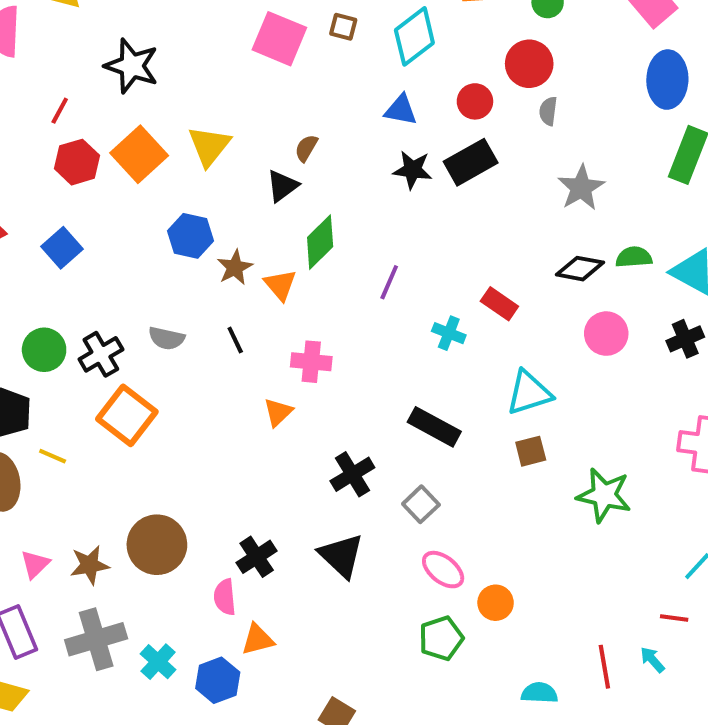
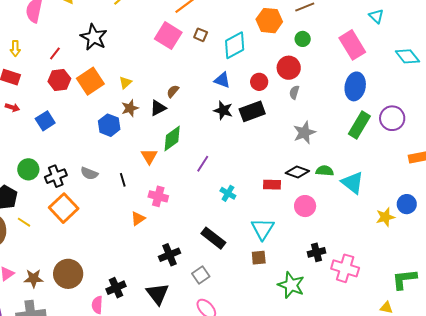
yellow triangle: (209, 146) -> (125, 83), size x0.6
brown star: (235, 267) -> (130, 108), moved
red rectangle: (499, 304) -> (272, 185), moved, turned -42
black cross: (685, 339) -> (316, 252), moved
cyan triangle: (529, 393) -> (263, 229), turned -50

